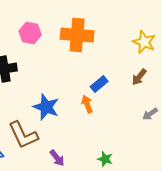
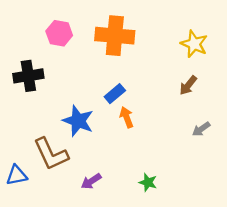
blue rectangle: (99, 84) -> (115, 94), moved
purple arrow: (57, 158) -> (91, 181), turned 96

